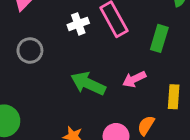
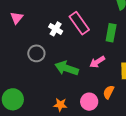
white cross: (78, 24) -> (56, 29), turned -32
gray circle: (30, 50) -> (36, 53), moved

